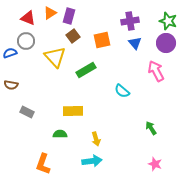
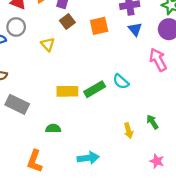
yellow triangle: (55, 57) -> (48, 44), size x0.6
green rectangle: (86, 70) -> (95, 89), moved
yellow rectangle: (73, 111) -> (67, 91), moved
gray rectangle: (27, 112) -> (17, 104), size x1.5
yellow arrow: (96, 139) -> (128, 131), moved

